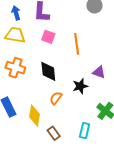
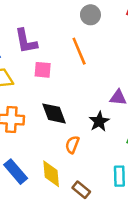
orange line: (77, 44) -> (79, 51), moved

